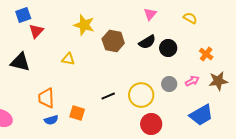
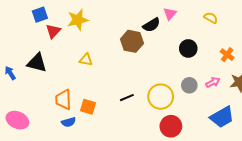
yellow star: (84, 25) -> (78, 20), moved, turned -30
black semicircle: (147, 42) -> (151, 25), moved
orange square: (77, 113) -> (88, 107), moved

